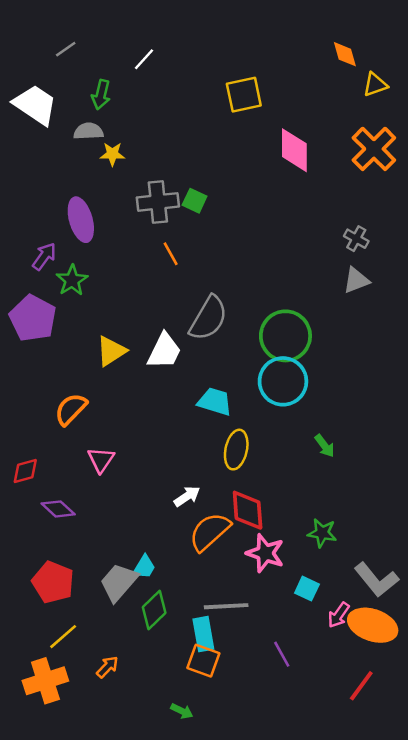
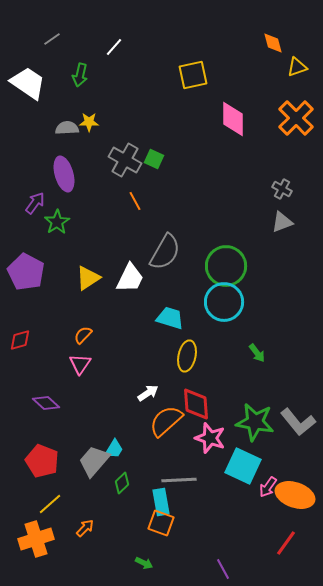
gray semicircle: (88, 131) -> (67, 128), moved
gray cross: (158, 202) -> (125, 160), turned 36
purple pentagon: (33, 318) -> (26, 272), moved
orange semicircle: (71, 409) -> (83, 335), moved, size x0.7
red diamond: (25, 471) -> (20, 340), moved
green star: (322, 533) -> (255, 422), size x1.6
gray L-shape: (376, 580) -> (298, 422), moved
cyan square: (307, 589) -> (243, 466), size x1.8
green diamond: (154, 610) -> (122, 483), size x0.7
purple line: (282, 654) -> (223, 569), moved

